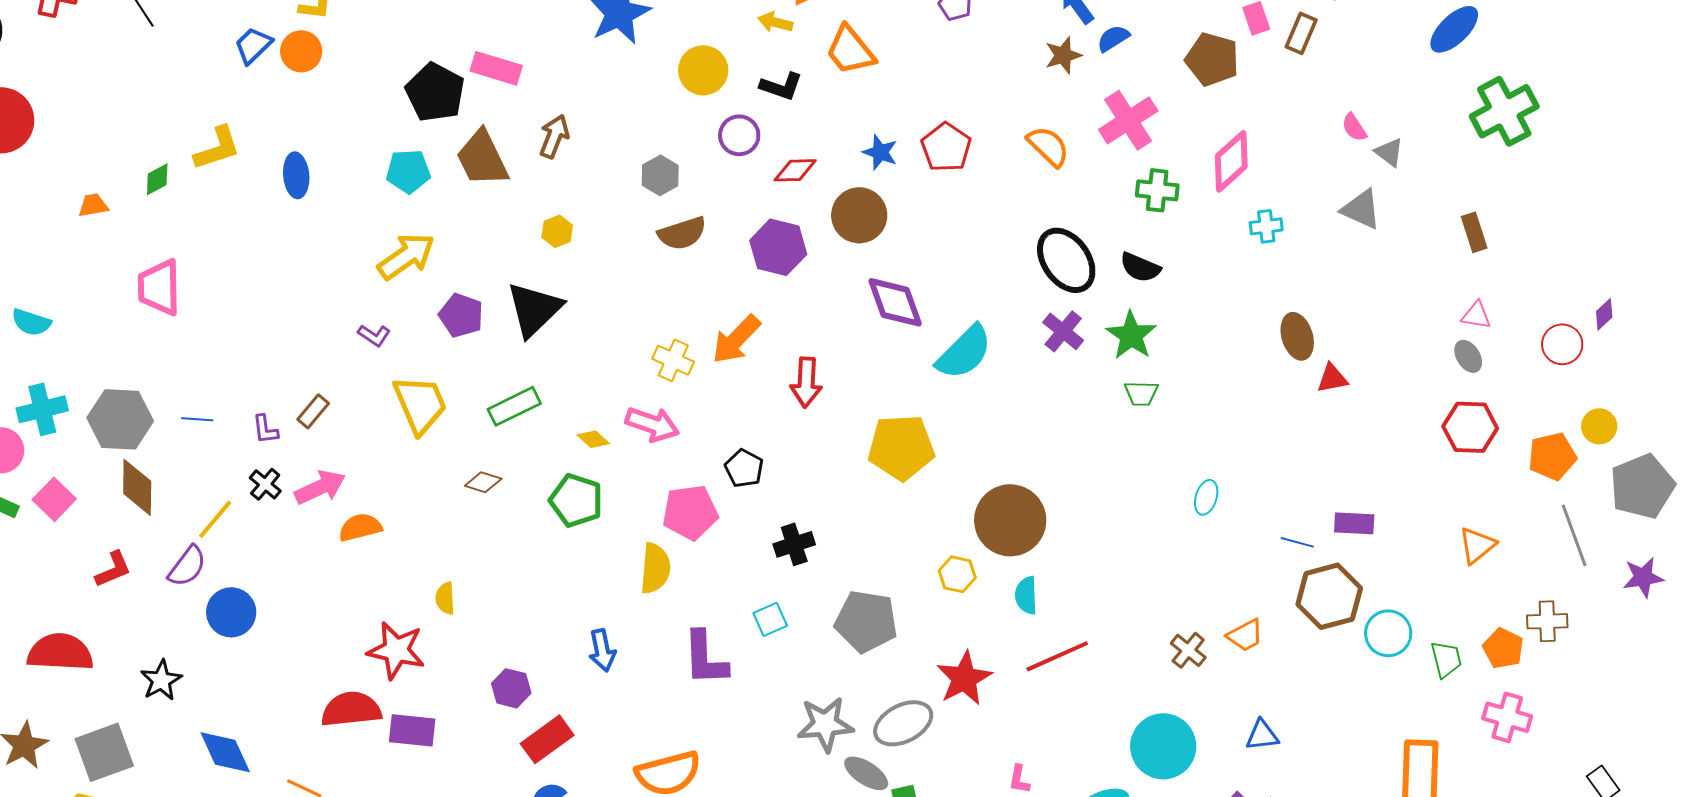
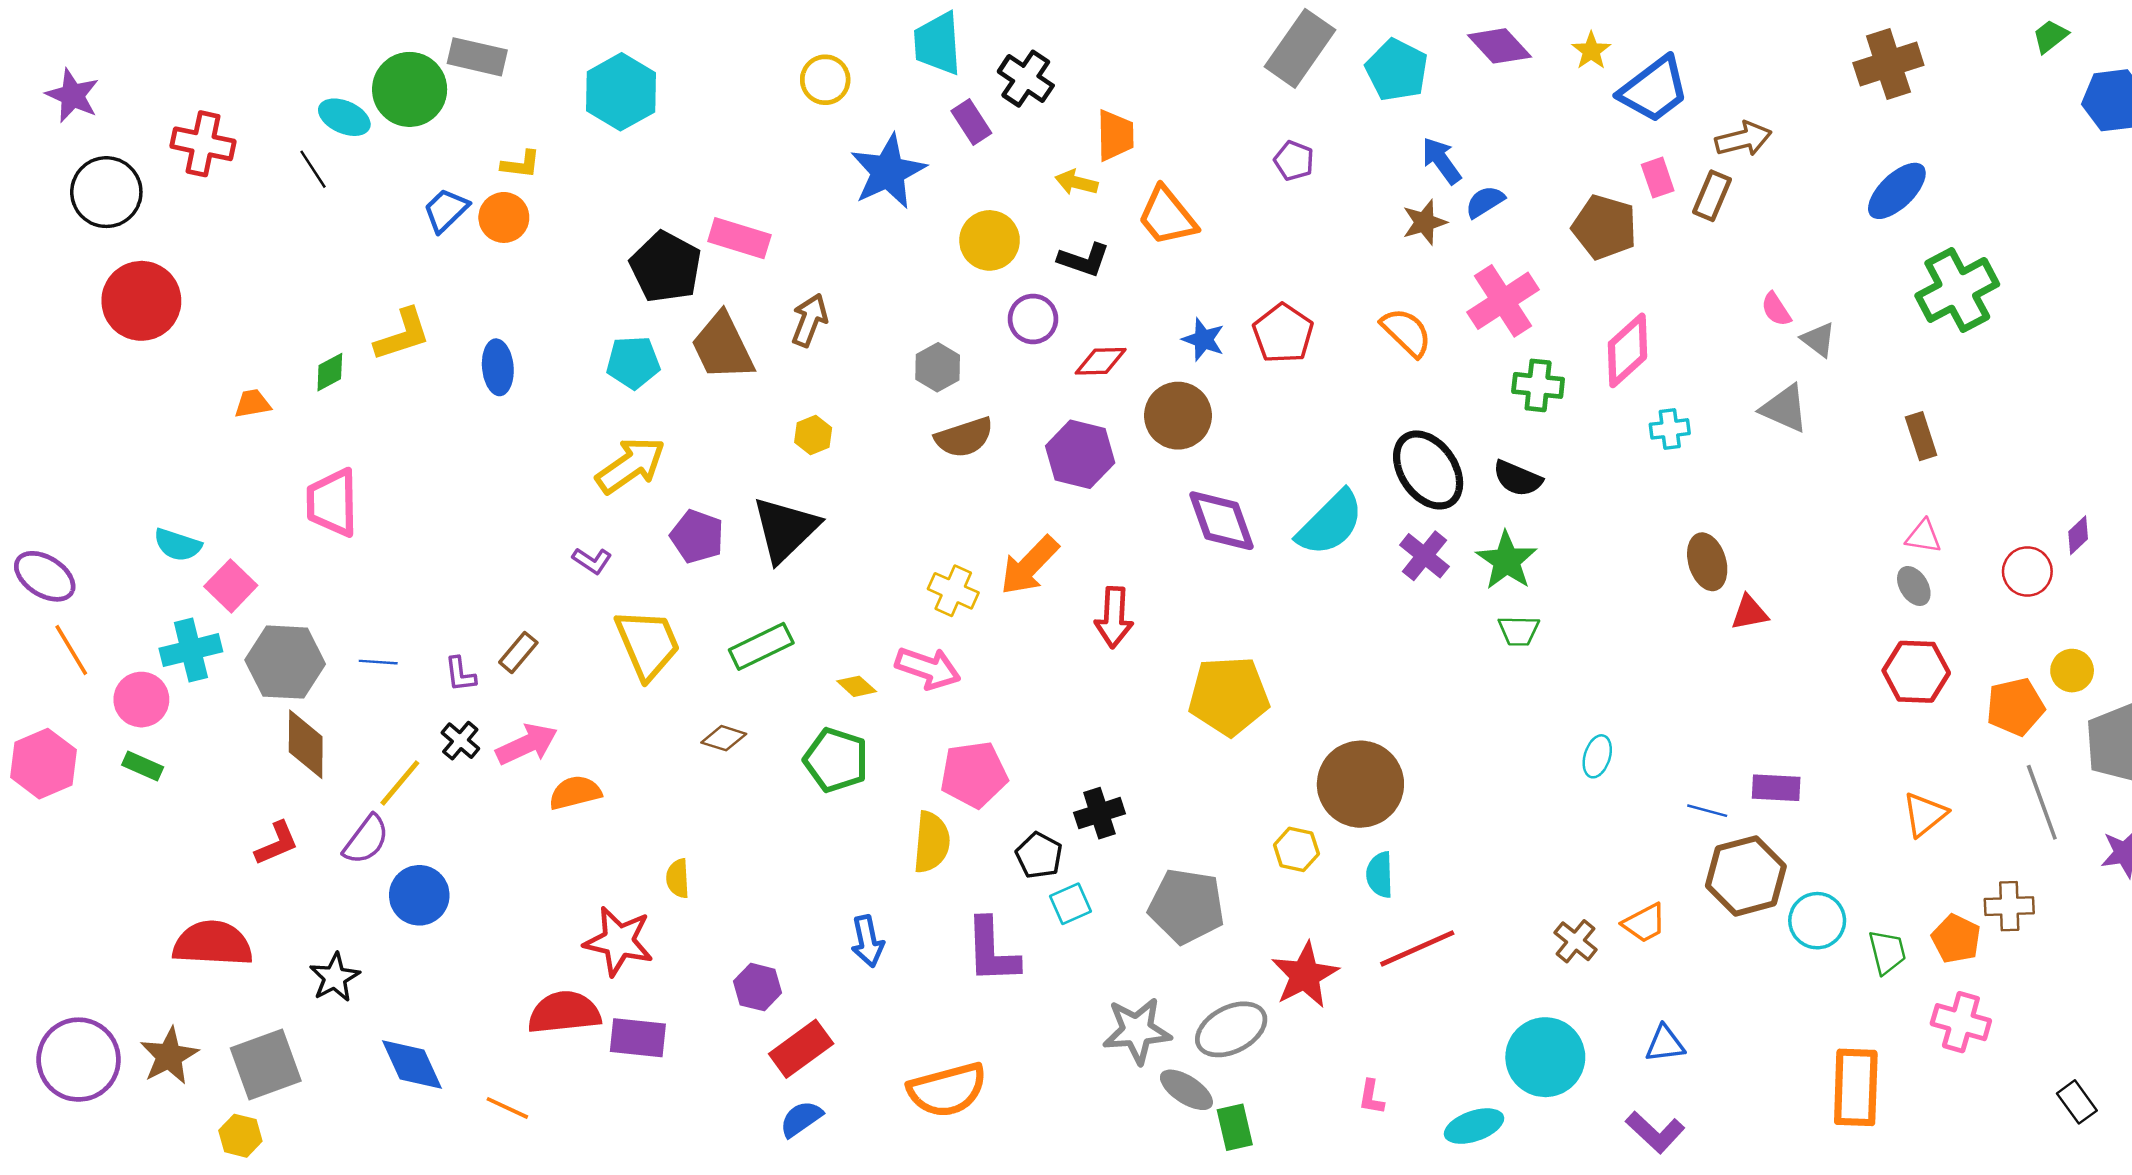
cyan semicircle: (964, 352) -> (1330, 523), moved
black pentagon: (744, 468) -> (1039, 855), moved
pink square: (54, 499) -> (231, 586), moved

